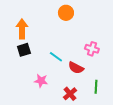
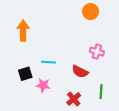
orange circle: (66, 13) -> (91, 12), moved
black square: (24, 50) -> (25, 74), moved
cyan line: (56, 57) -> (48, 62), moved, turned -32

